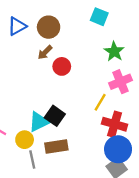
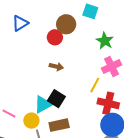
brown circle: (49, 27) -> (66, 24), moved
brown arrow: (45, 52) -> (56, 67), moved, turned -120
red circle: (62, 66) -> (55, 37), moved

